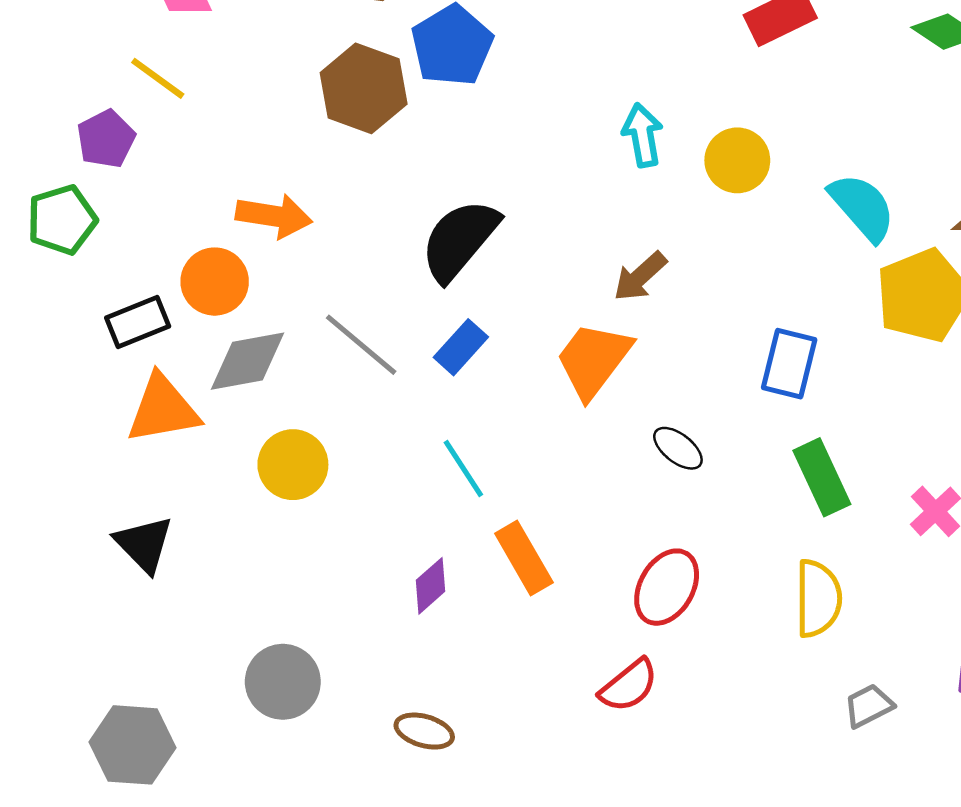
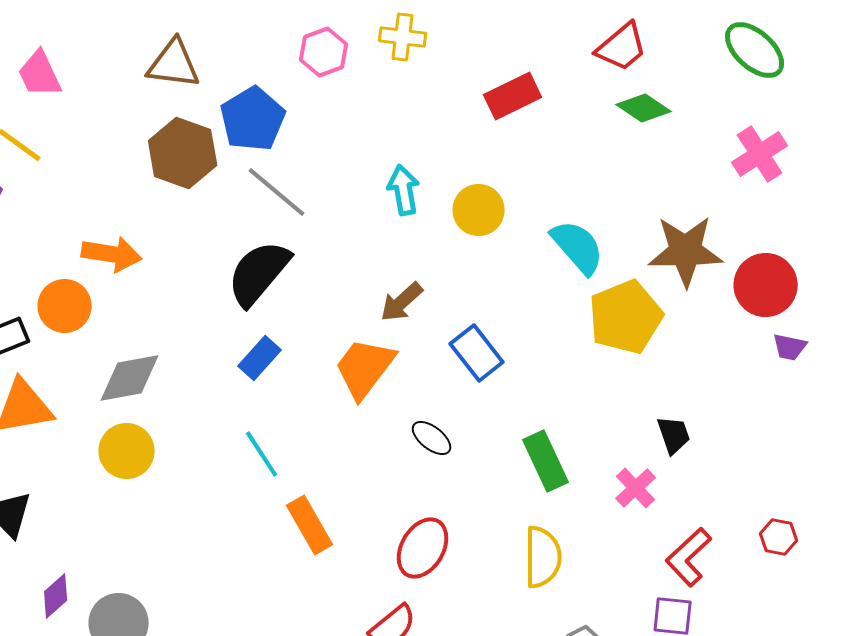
gray line: (361, 345) -> (277, 192), moved
gray diamond: (247, 361) -> (130, 378), moved
blue rectangle: (789, 364) -> (477, 353), moved, turned -52
purple diamond: (431, 586) -> (56, 596), moved

